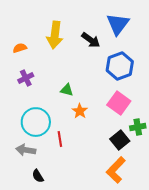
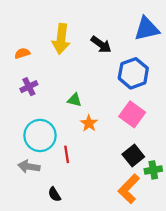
blue triangle: (118, 24) -> (147, 29), moved, turned 40
green cross: (138, 127) -> (153, 170), moved
black semicircle: (38, 176) -> (54, 194), moved

